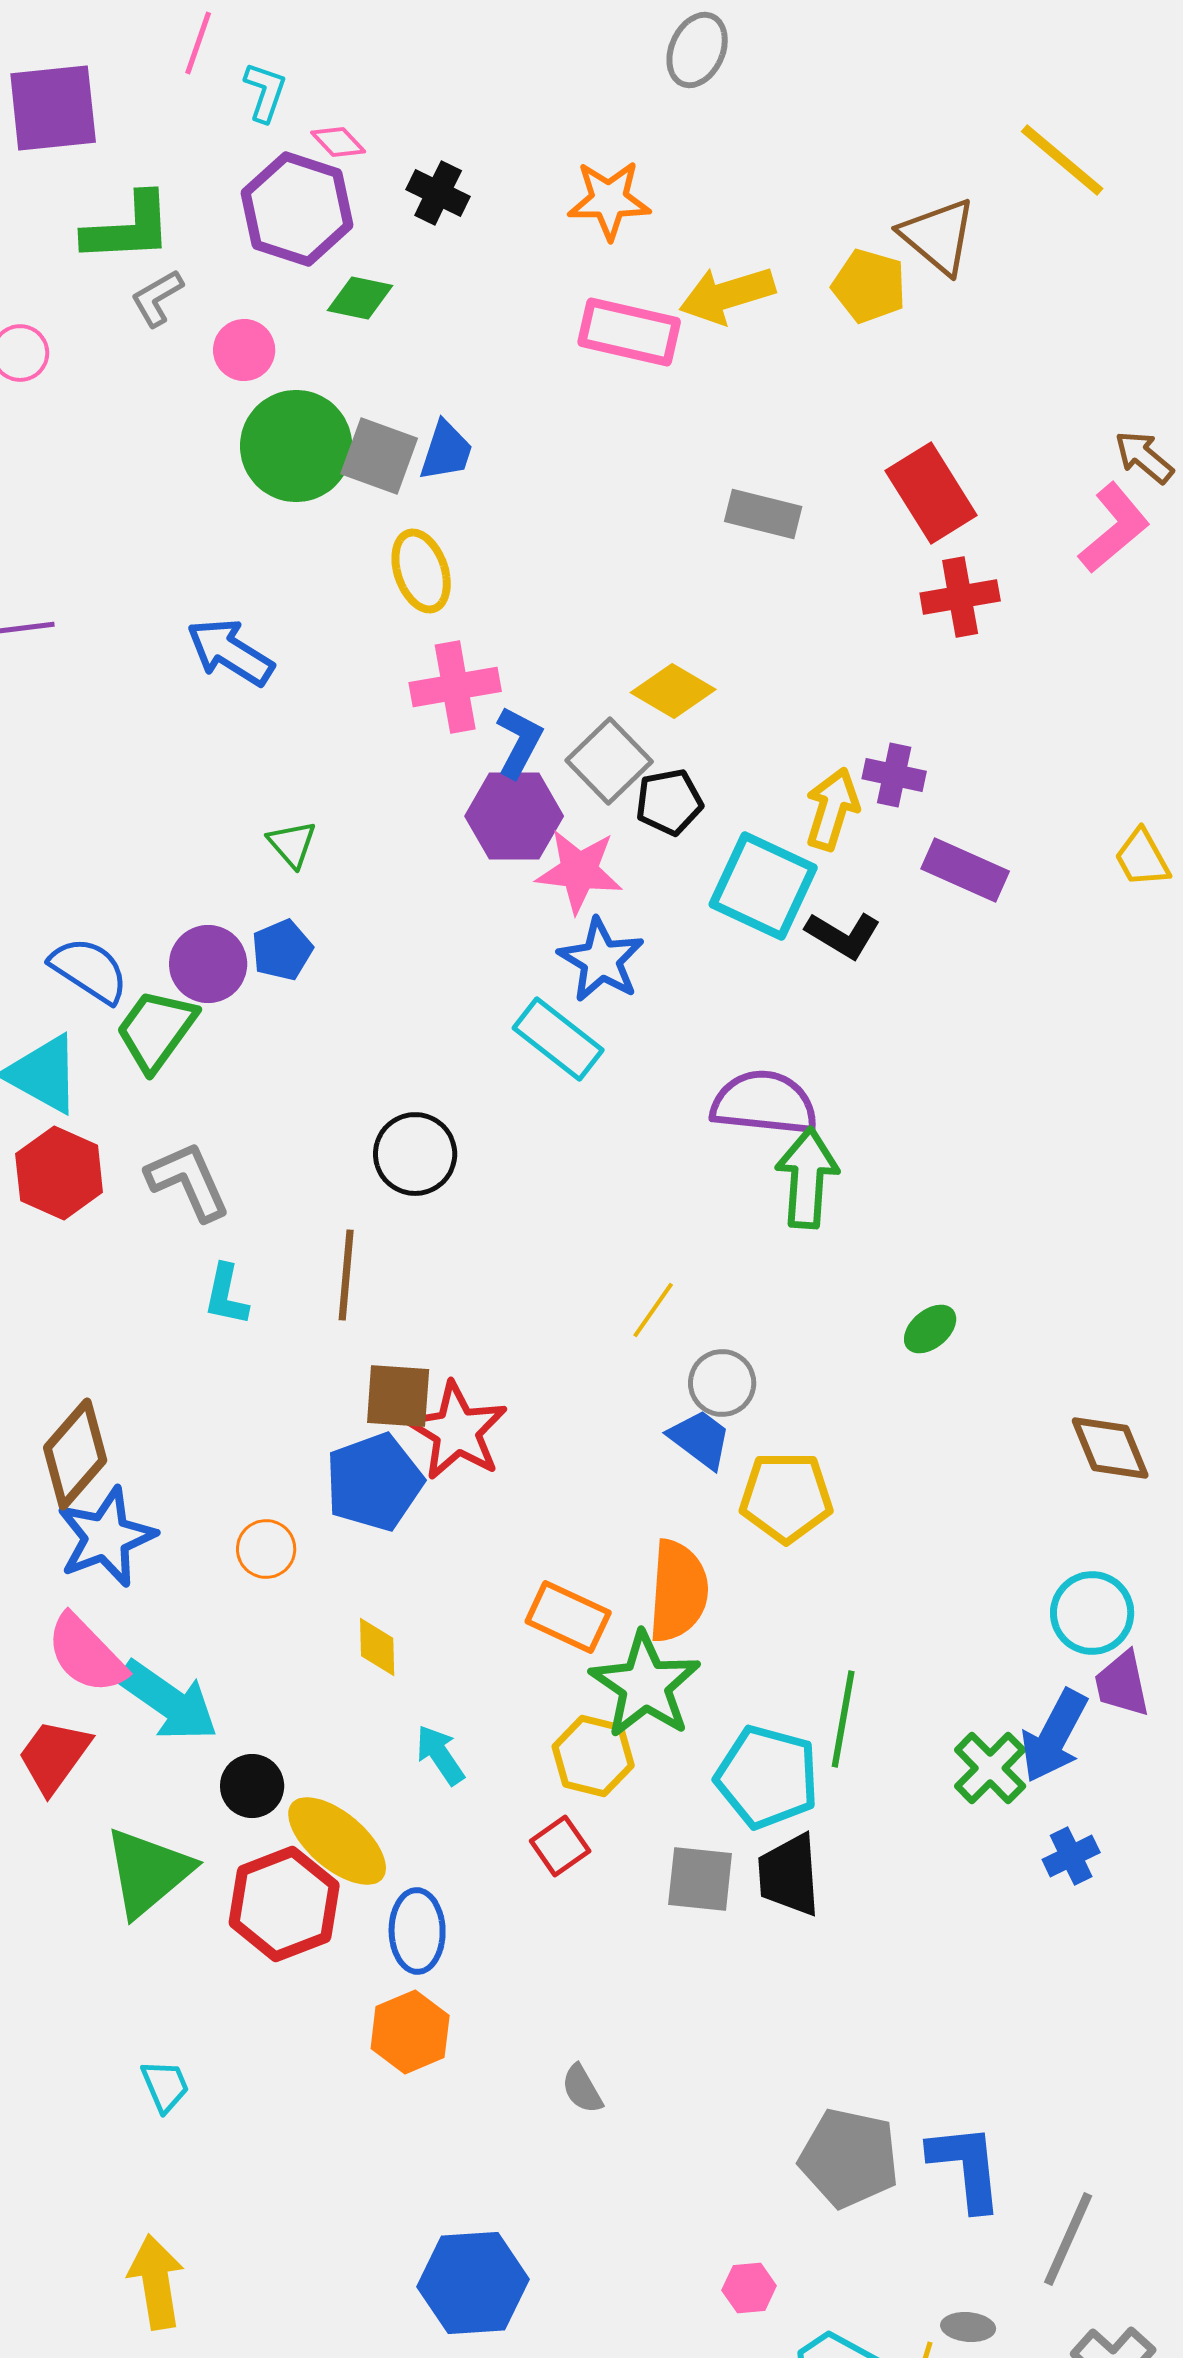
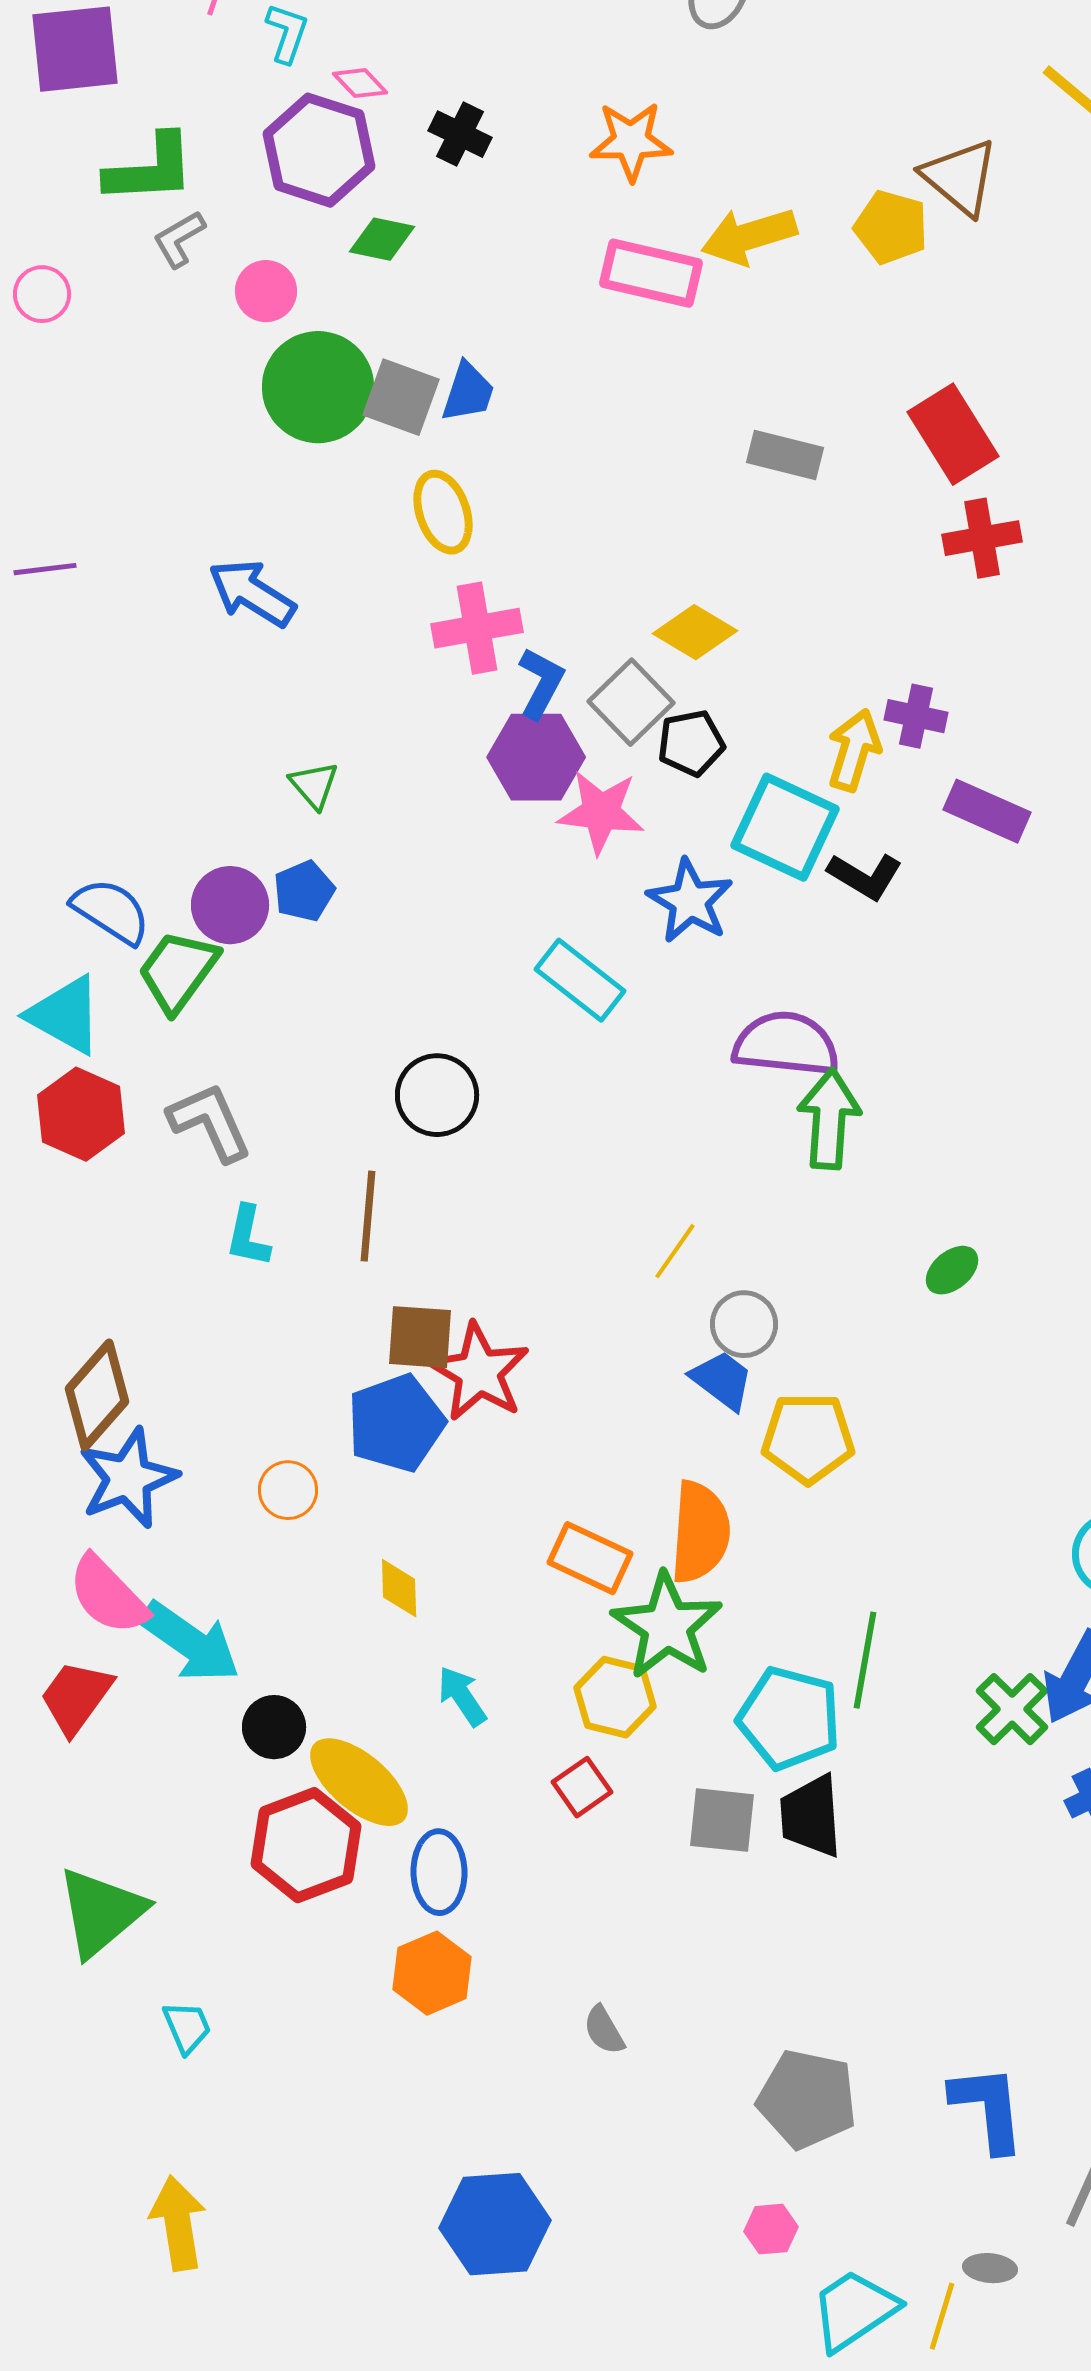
blue star: (601, 960) -> (690, 901), moved
green triangle: (148, 1872) -> (101, 1912), moved
gray pentagon: (849, 2158) -> (807, 2099), moved

